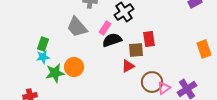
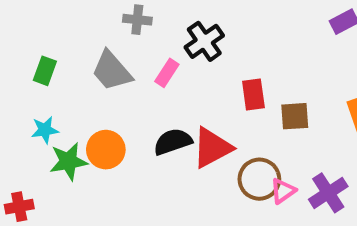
black semicircle: (112, 40) -> (173, 142), moved
green rectangle: (43, 44) -> (45, 71), moved
brown square: (136, 50) -> (295, 116), moved
red triangle: (128, 66) -> (212, 148), size x1.6

